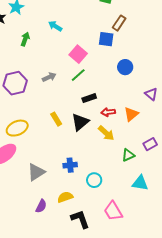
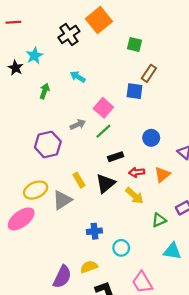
blue circle: (125, 67) -> (151, 138), moved
gray arrow: (49, 77) -> (78, 124), moved
purple hexagon: (15, 83) -> (48, 144), moved
gray triangle: (36, 172) -> (62, 200), moved
purple semicircle: (41, 206) -> (62, 277), size x1.5

